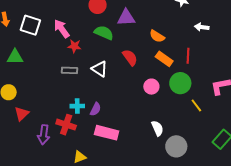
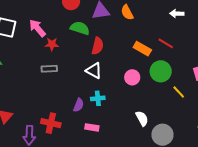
orange semicircle: (157, 36) -> (127, 12), moved, turned 35
red line: (188, 56) -> (166, 43), turned -56
red semicircle: (130, 57) -> (98, 46), moved, turned 54
white triangle: (100, 69) -> (94, 71), moved
cyan cross: (77, 106) -> (98, 98), moved
pink rectangle: (107, 133) -> (92, 127), size x0.6

